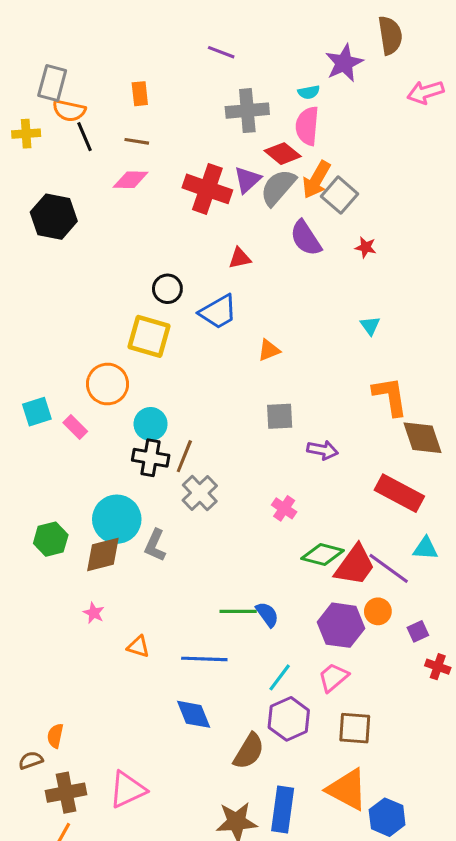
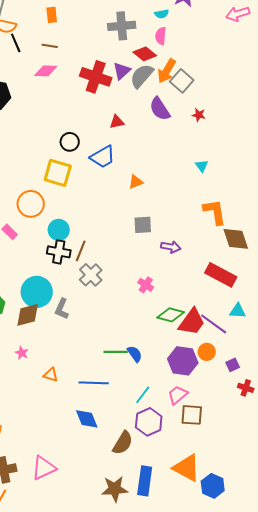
pink semicircle: (307, 126) -> (161, 36), size x0.7
brown square: (355, 728) -> (192, 415), moved

